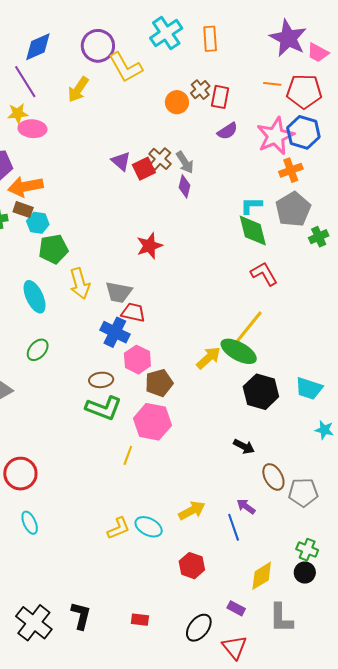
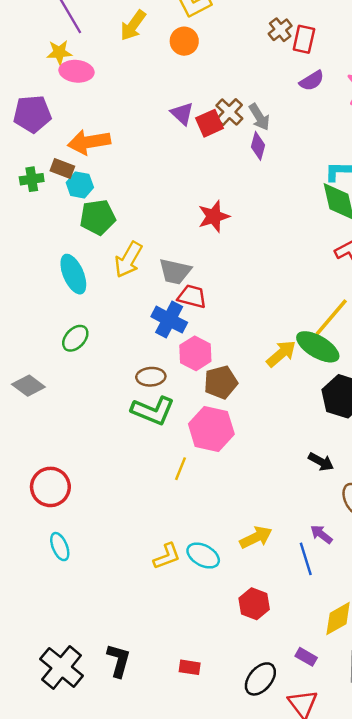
orange circle: (177, 102) -> (184, 41), moved
orange arrow: (25, 187) -> (89, 142), moved
yellow arrow: (80, 284) -> (128, 260), turned 44

